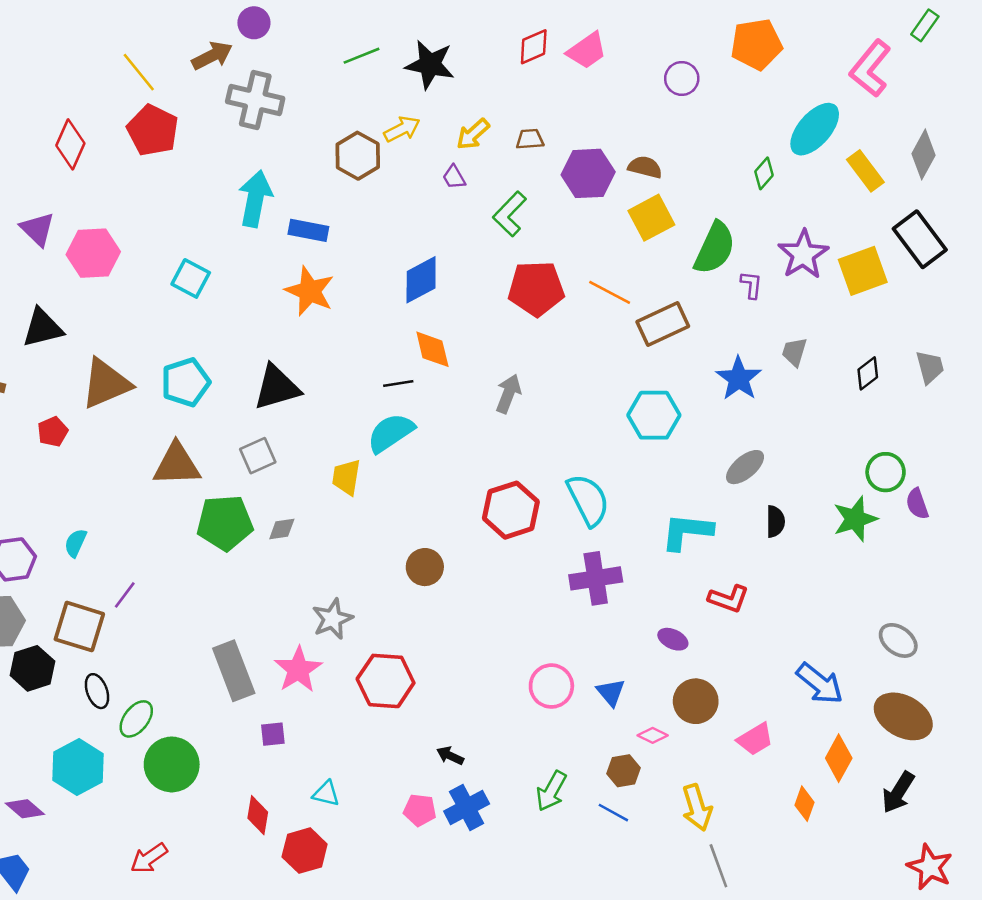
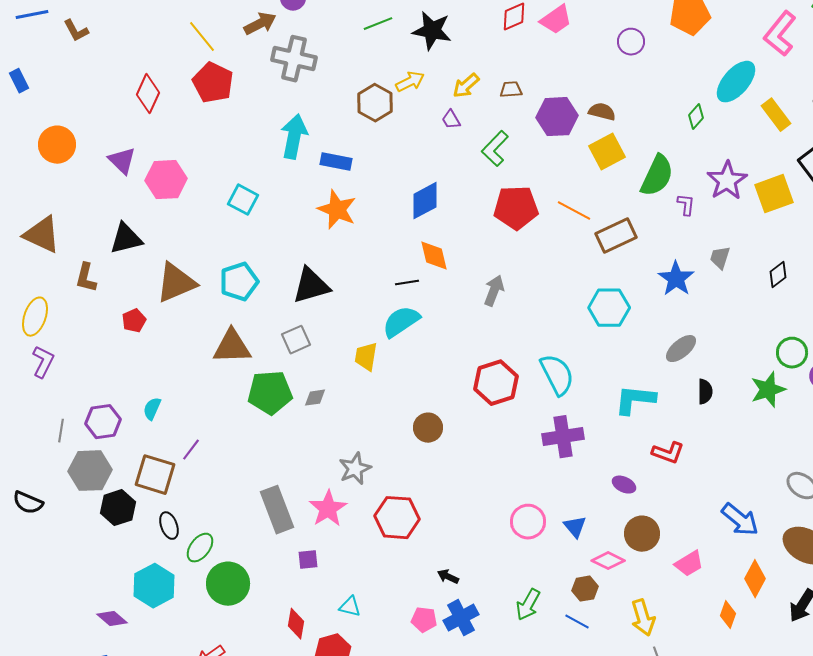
pink diamond: (653, 735) -> (608, 561), size x1.4

